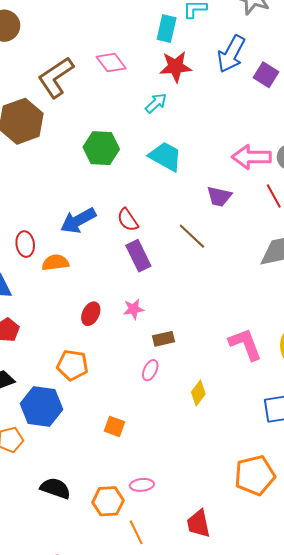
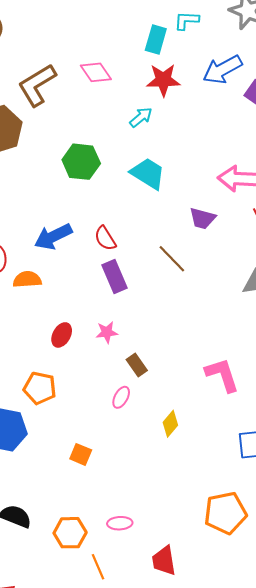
blue arrow: (231, 54) -> (222, 69), turned 30
brown rectangle: (164, 339) -> (137, 365), turned 65
pink ellipse: (142, 485) -> (120, 523), moved

